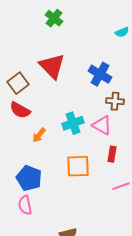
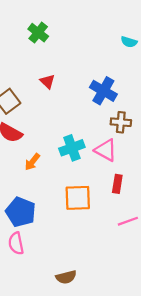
green cross: (54, 18) -> (38, 33), moved
cyan semicircle: (122, 32) -> (129, 42), turned 40
red triangle: (52, 66) -> (47, 81), size x0.5

